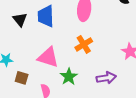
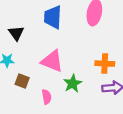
black triangle: (20, 20) -> (16, 33), moved
orange cross: (84, 44) -> (105, 64), moved, turned 30

